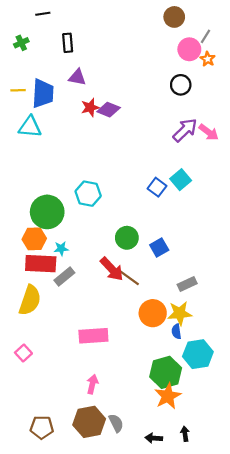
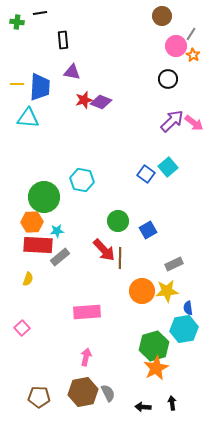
green cross: (21, 43) -> (17, 22), moved, turned 32
brown line: (129, 278) -> (120, 258), turned 55
yellow semicircle: (30, 300) -> (28, 279), size x0.5
blue semicircle: (176, 331) -> (188, 308), moved

